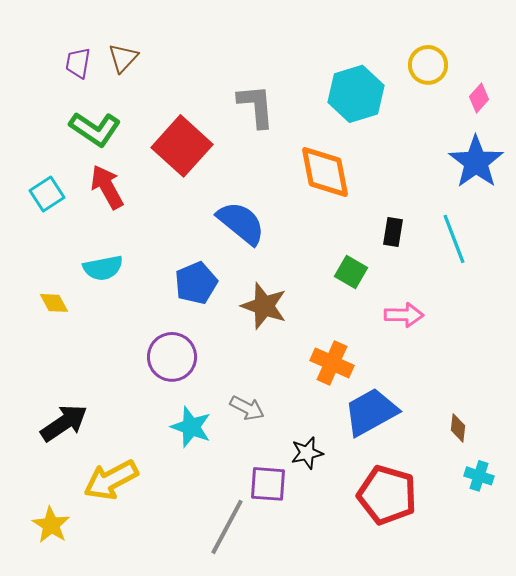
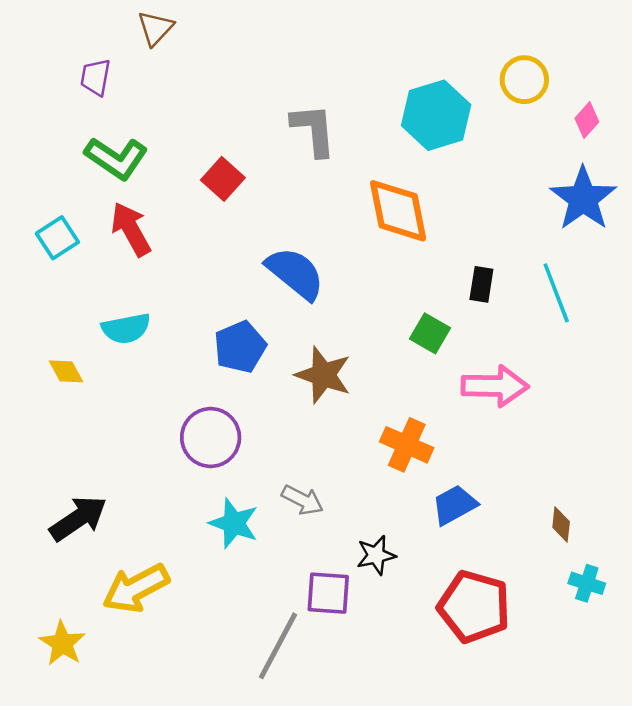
brown triangle: (123, 58) -> (155, 28), moved
red square: (182, 146) -> (223, 179), size x0.6
pink arrow: (404, 315) -> (495, 386), size x1.4
blue trapezoid: (371, 412) -> (454, 505), size x0.7

